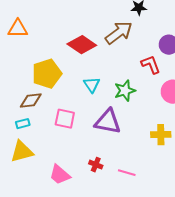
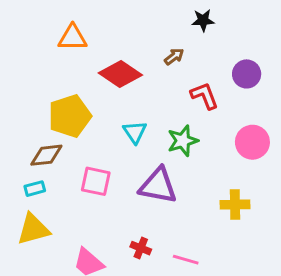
orange triangle: (18, 29) -> (73, 38), moved
brown arrow: (119, 33) -> (174, 57), size x0.5
red L-shape: (151, 65) -> (205, 96), moved

